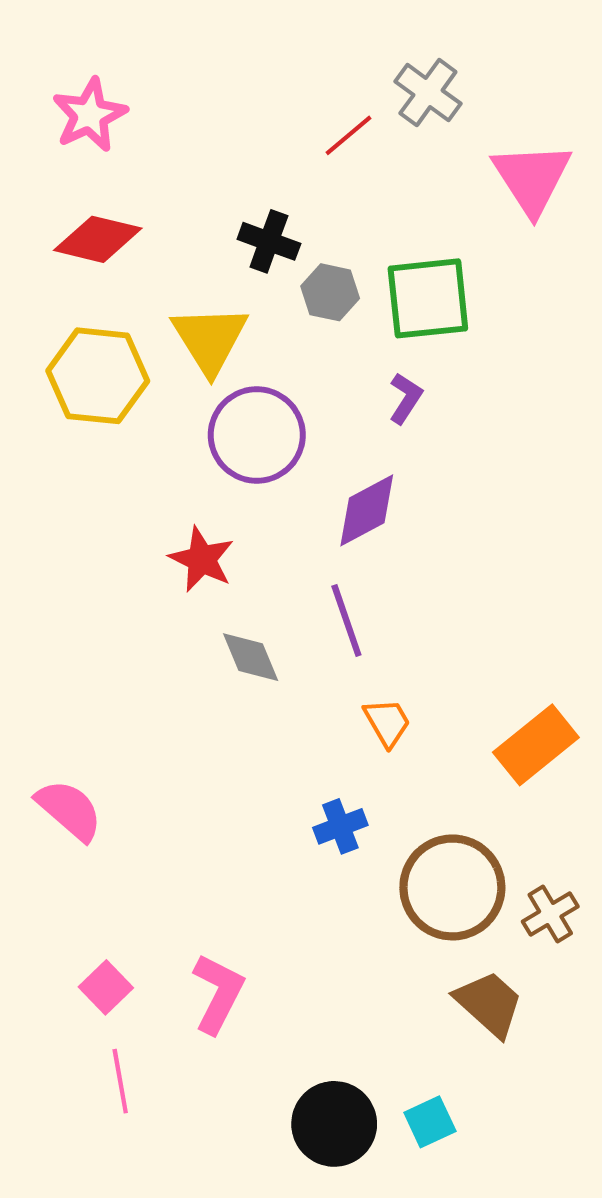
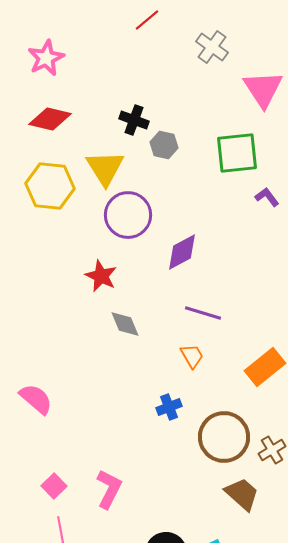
red line: (348, 135) -> (147, 20), moved
green square: (428, 298) -> (237, 153), moved
purple L-shape: (406, 398) -> (267, 197), moved, turned -70
purple line: (346, 620) -> (203, 313), moved, turned -54

